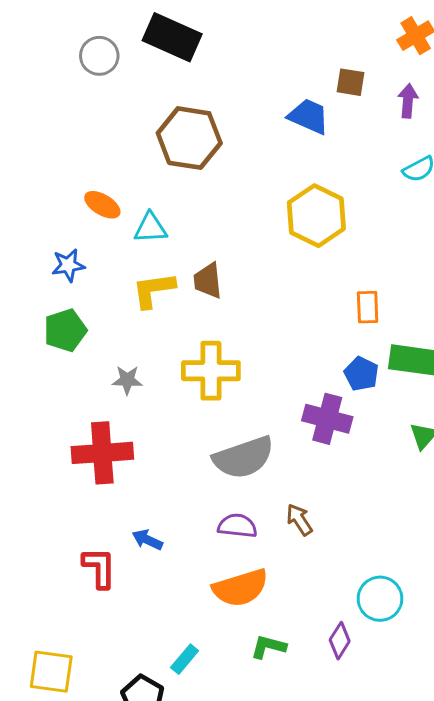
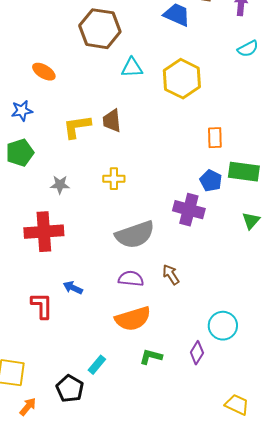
cyan triangle: (150, 228) -> (132, 68), moved
yellow cross: (211, 371) -> (114, 179), size x0.6

